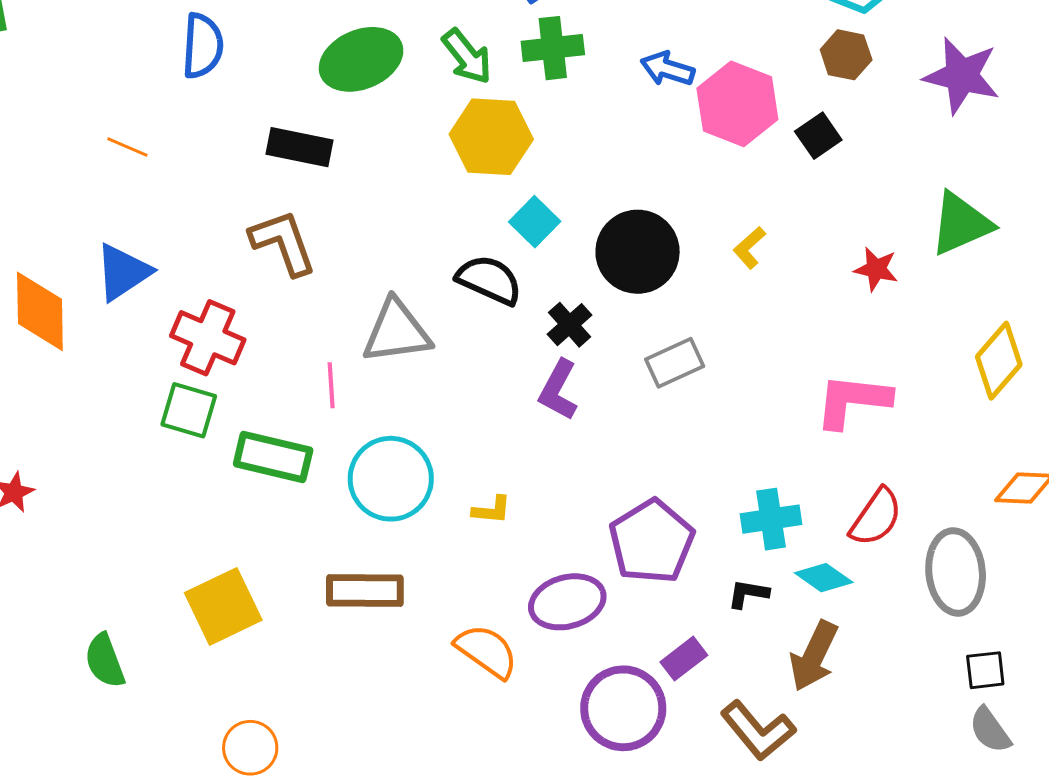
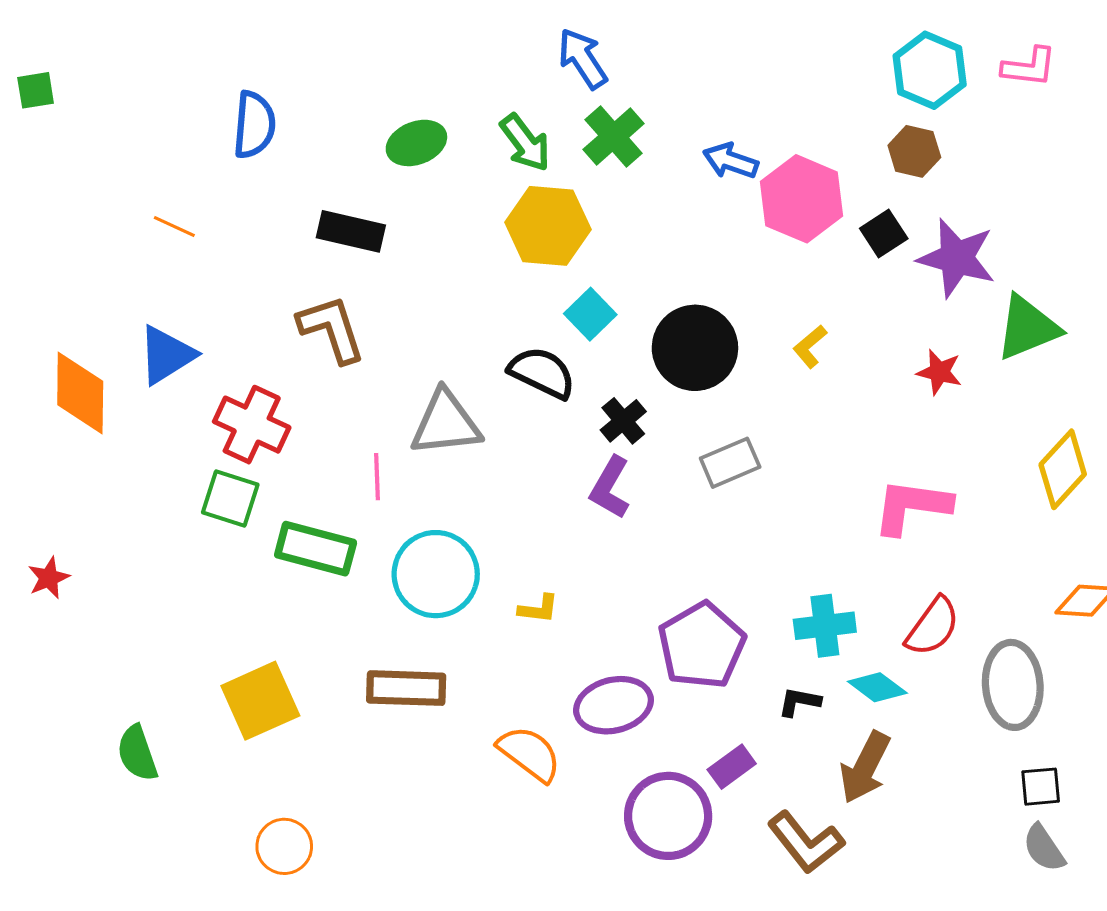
green cross: (553, 48) -> (614, 136), turned -36
green ellipse: (361, 59) -> (416, 143), size x0.7
purple star: (962, 76) -> (957, 258), moved

